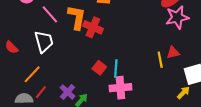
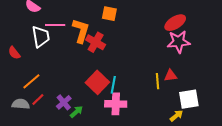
pink line: (50, 14) -> (55, 25), turned -54
white trapezoid: (44, 42) -> (41, 37), moved
red square: (99, 68) -> (97, 82), size x1.6

